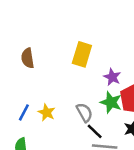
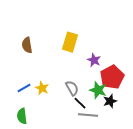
green star: (111, 102) -> (98, 90), moved
blue line: (24, 112) -> (24, 88), turned 32

